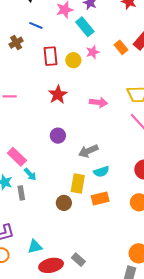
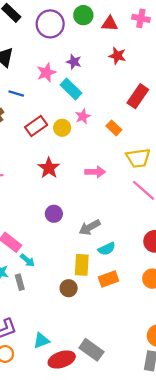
orange rectangle: (121, 47) -> (114, 128), moved
red rectangle: (51, 56) -> (36, 126), turned 66
gray rectangle: (78, 260) -> (91, 350), size x1.5

